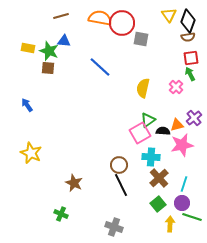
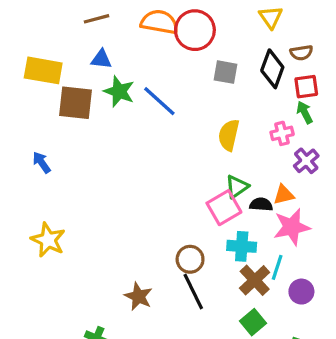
black diamond: (188, 21) -> (272, 69), moved
gray square: (141, 39) -> (226, 72), moved
yellow rectangle: (28, 48) -> (43, 70), size x1.6
green star: (49, 51) -> (119, 91), moved
brown square: (48, 68) -> (75, 103), size x1.6
pink cross: (176, 87) -> (282, 133), turned 32
purple cross: (194, 118) -> (306, 161), moved
brown star: (74, 183) -> (138, 296), moved
cyan line: (184, 184) -> (277, 267), moved
purple circle: (182, 203) -> (301, 292), moved

